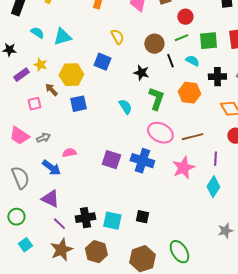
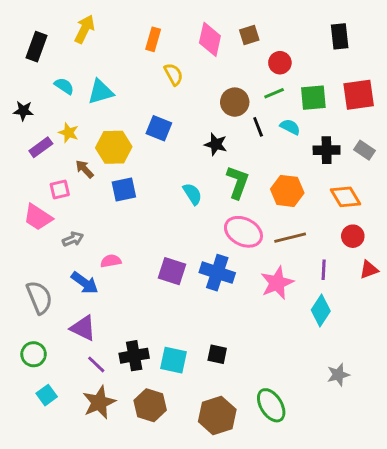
yellow semicircle: (117, 37) -> (173, 74), moved
orange hexagon: (189, 93) -> (287, 191), moved
pink trapezoid: (19, 136) -> (38, 217), moved

